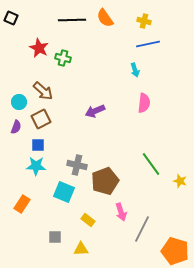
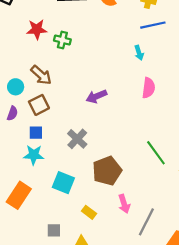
red star: (39, 48) -> (37, 29), turned -30
gray cross: (77, 165) -> (77, 139), moved, turned 30
orange rectangle: (22, 204) -> (19, 195), size x1.4

